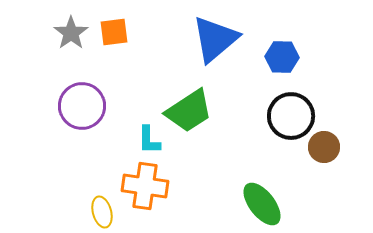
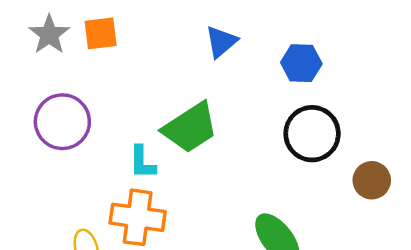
blue triangle: (215, 39) -> (221, 42), size x0.6
brown circle: (324, 147) -> (372, 180), moved

